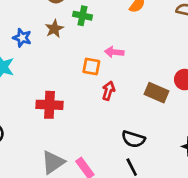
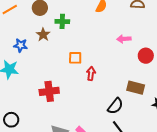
pink arrow: (114, 52) -> (124, 39), moved
brown rectangle: (156, 93) -> (136, 88), moved
black semicircle: (133, 139) -> (115, 106), turned -60

